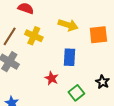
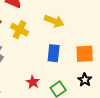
orange square: (98, 35) -> (85, 54), moved
red star: (52, 78) -> (33, 82), moved

